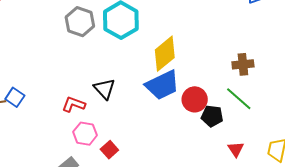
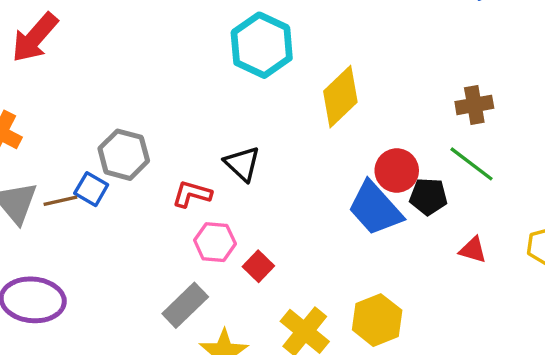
gray hexagon: (80, 22) -> (124, 155), moved
blue trapezoid: (162, 85) -> (375, 208), moved, turned 78
red triangle: (236, 149) -> (473, 250), turned -36

